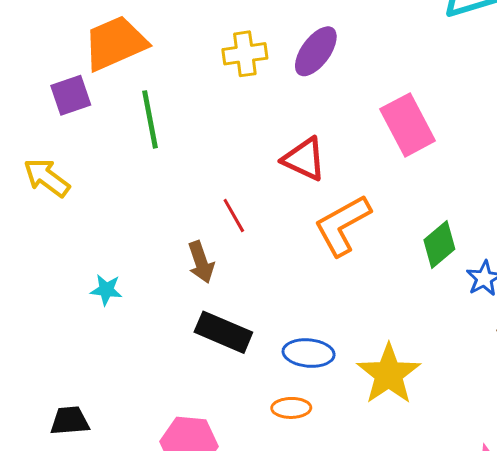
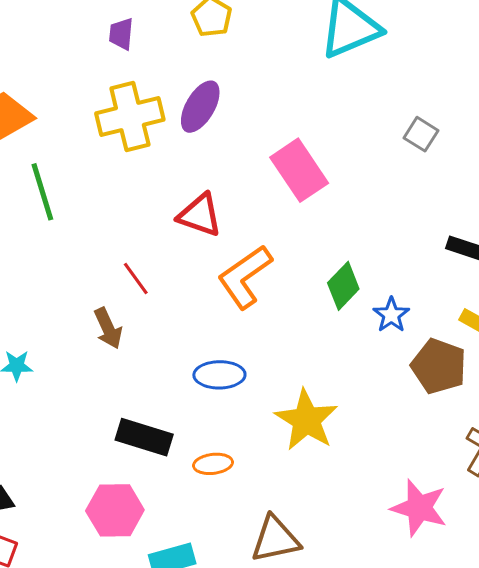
yellow cross: (245, 54) -> (130, 116), size x1.5
black rectangle: (223, 332) -> (144, 437), moved
blue ellipse: (309, 353) -> (219, 375), moved

